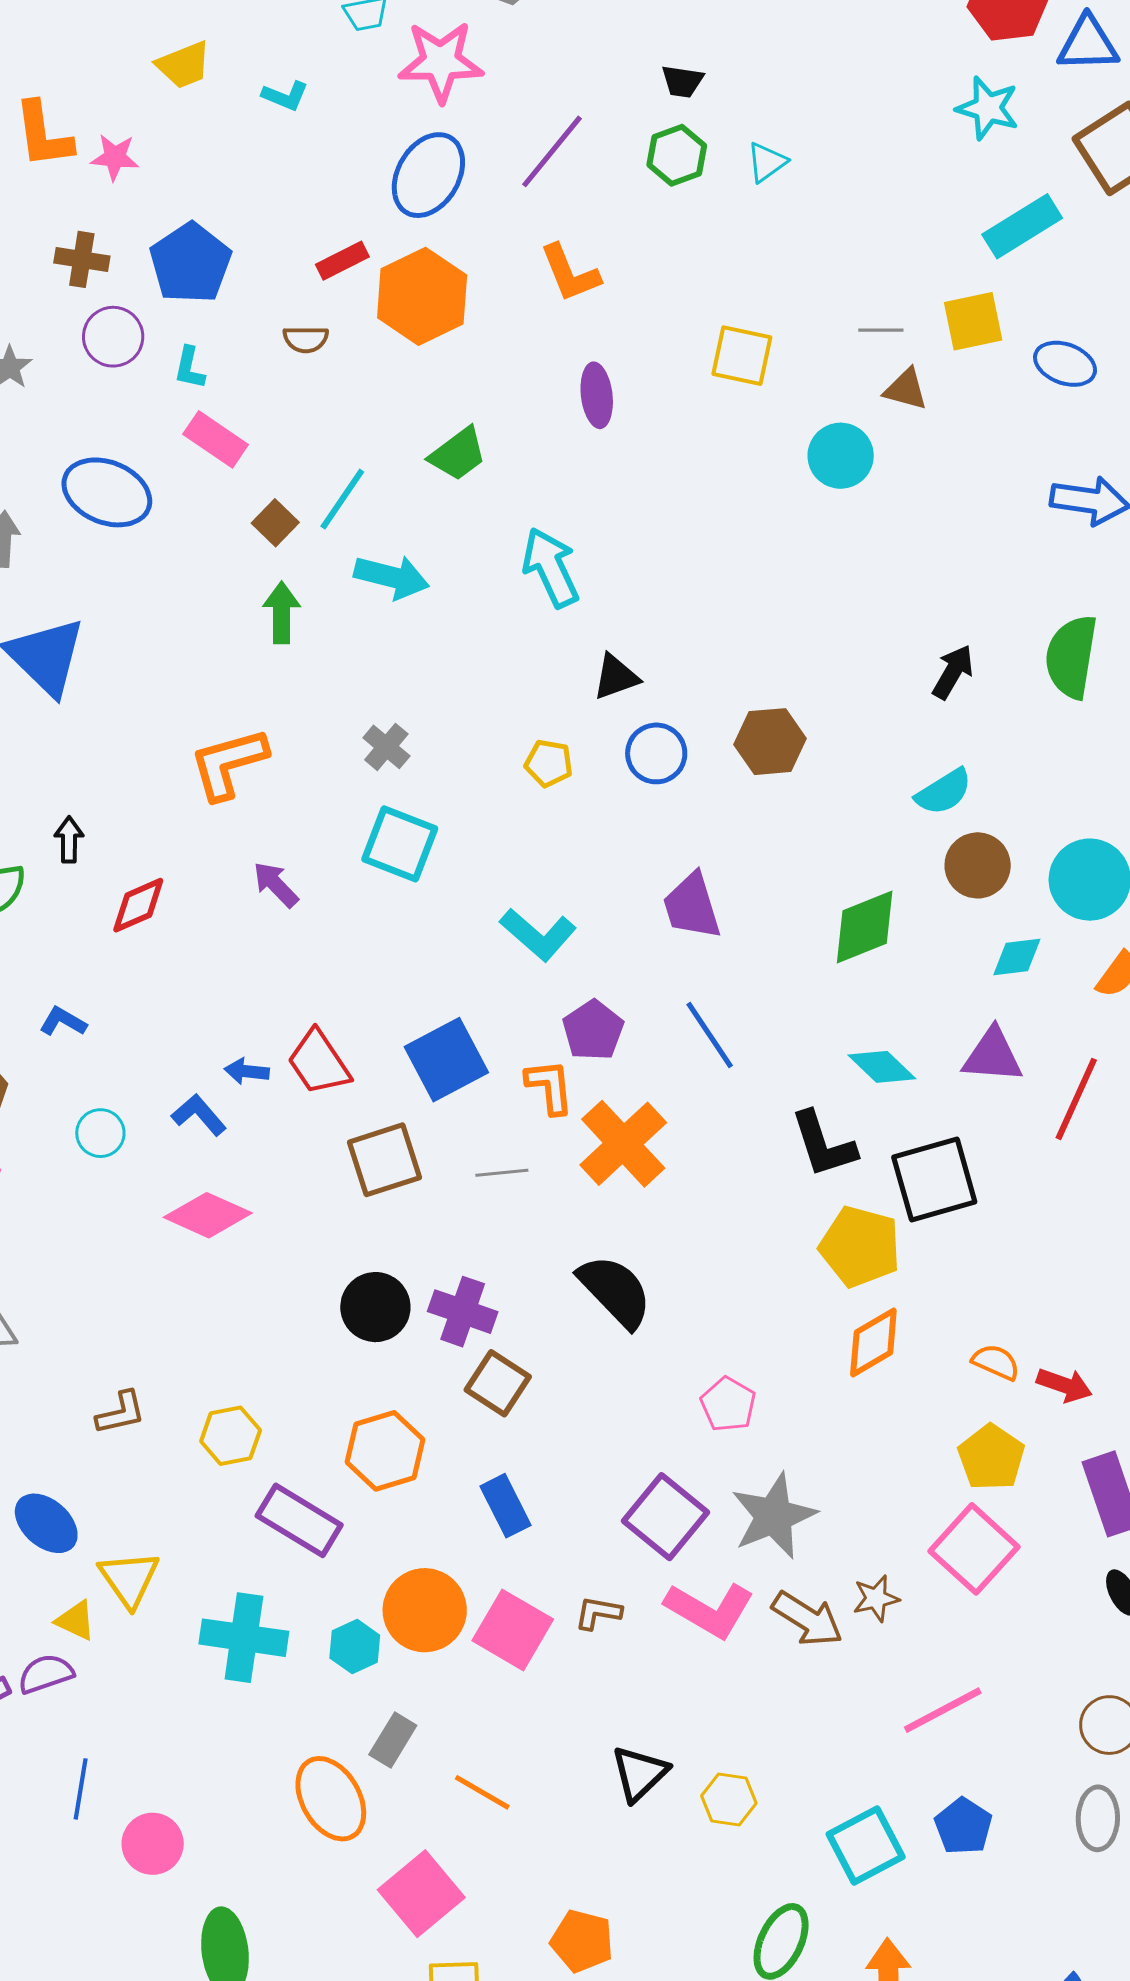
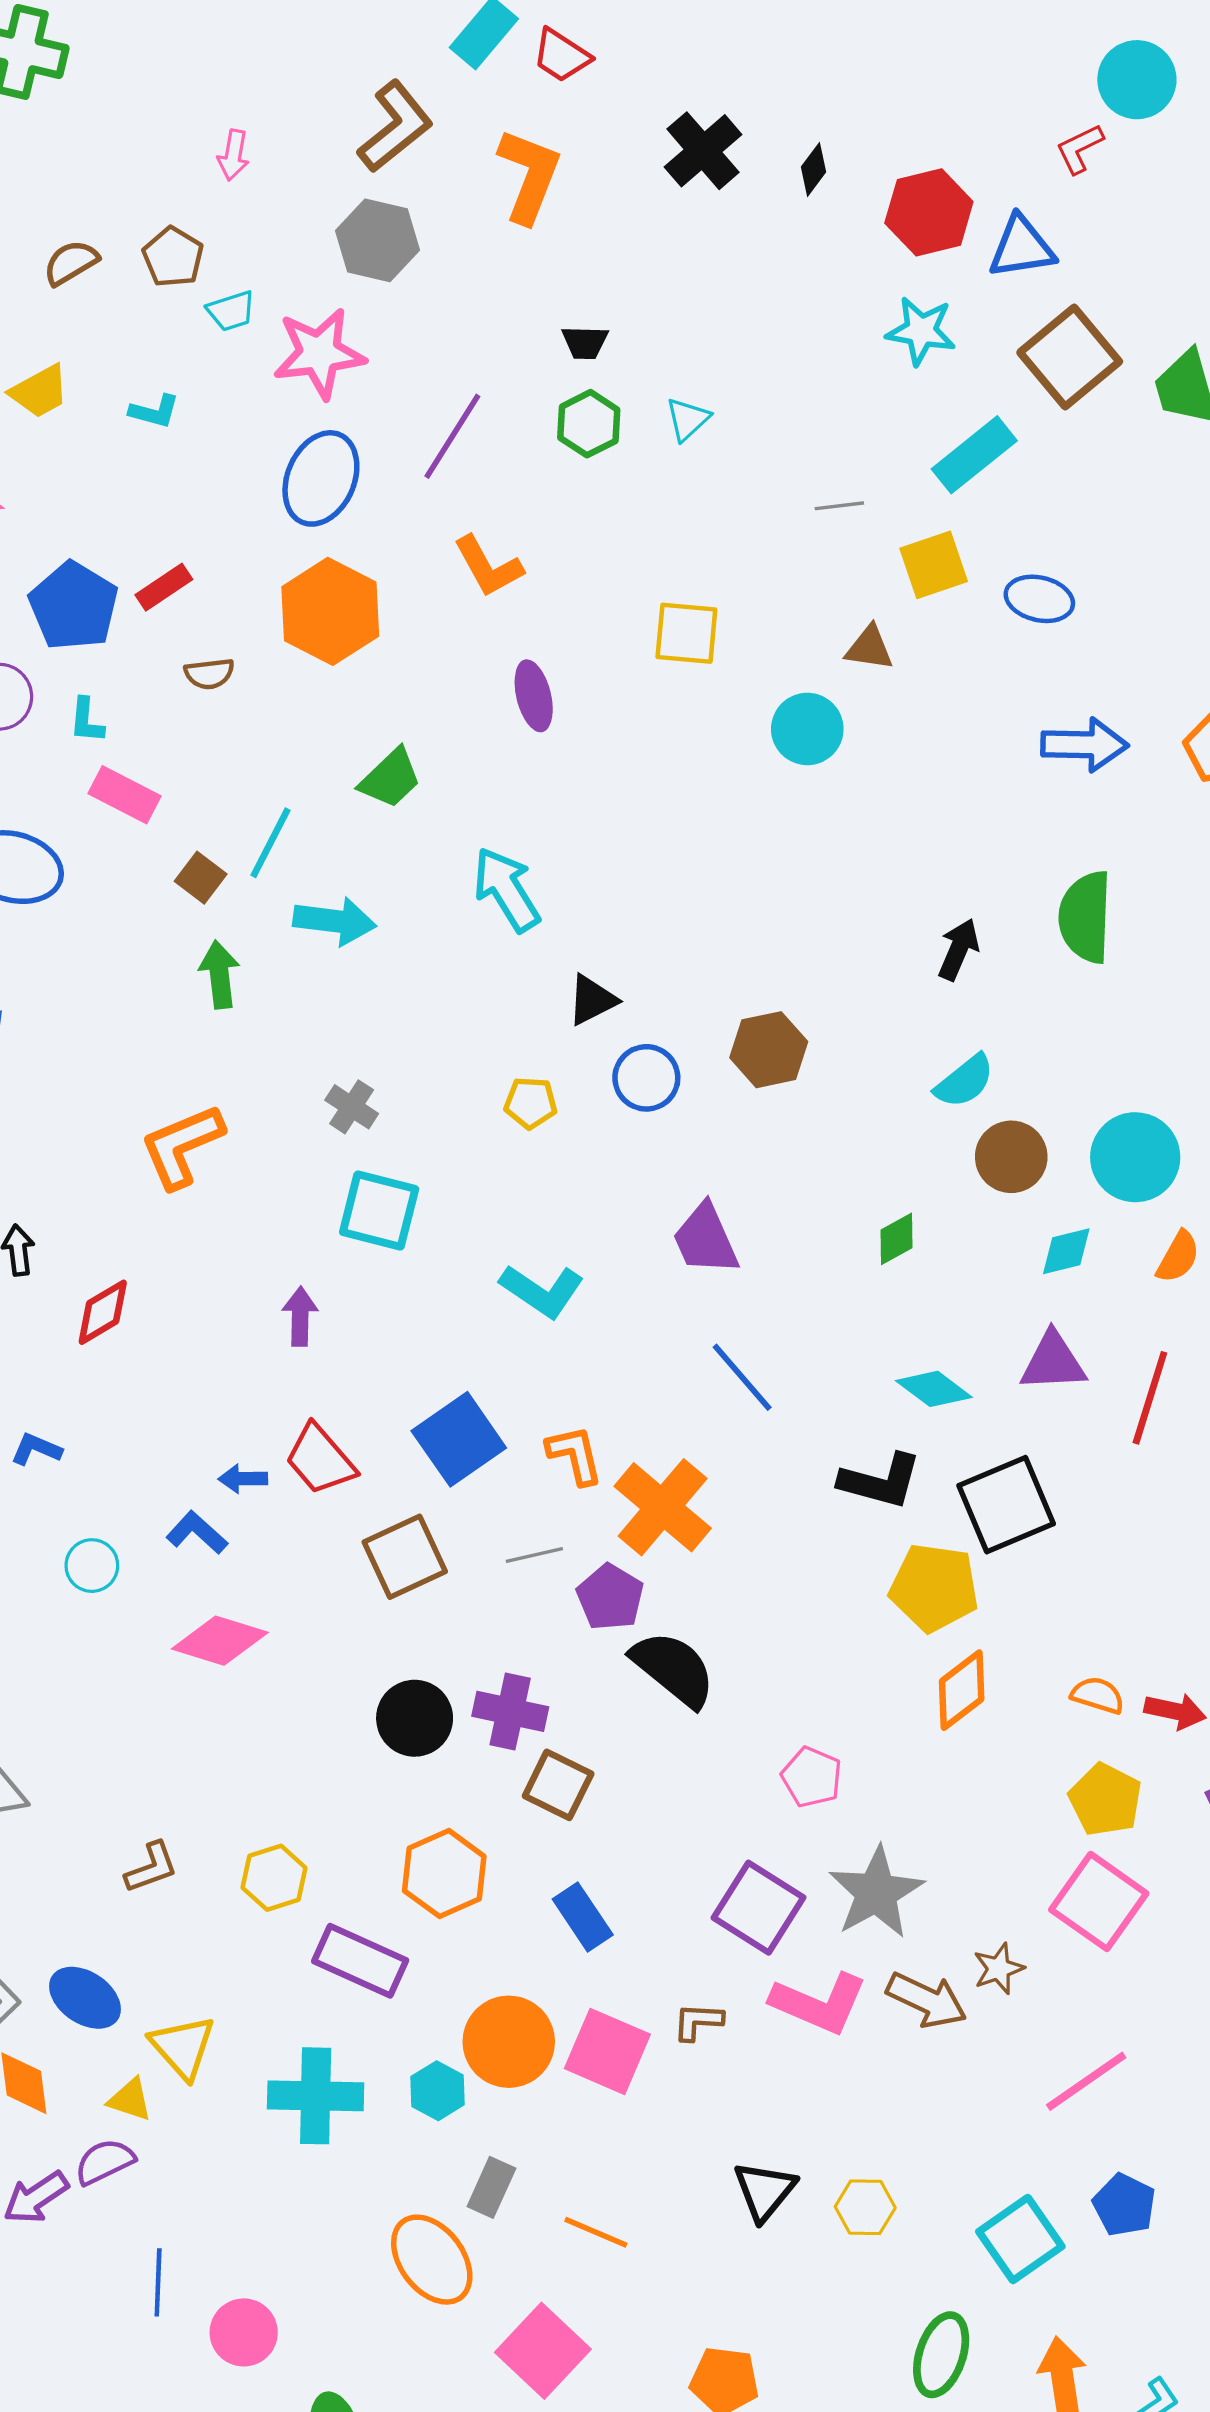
red rectangle: (342, 261) -> (164, 587), moved
gray line: (881, 330) -> (839, 506), moved
purple arrow: (276, 885) -> (300, 1316), moved, turned 52
green diamond: (865, 927) -> (896, 1239), size x0.6
purple pentagon: (593, 1030) -> (610, 1597), moved
black L-shape: (823, 1144) -> (880, 1481), turned -50

